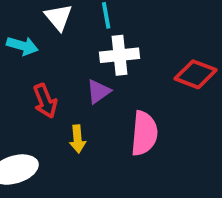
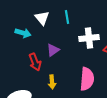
white cross: (119, 55) -> (89, 38), moved
purple triangle: (98, 91) -> (53, 50), moved

